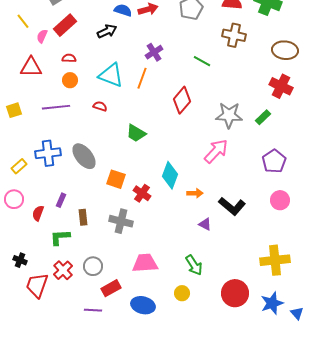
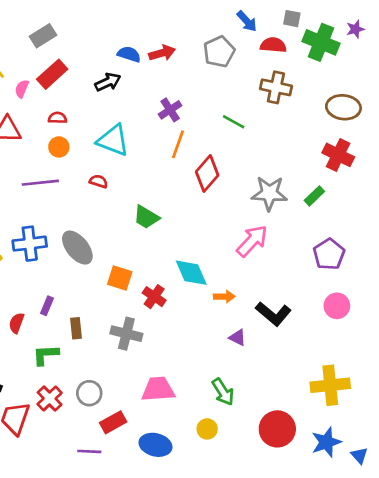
orange line: (142, 78) -> (178, 144), moved
cyan diamond: (170, 175) -> (191, 273), turned -44

